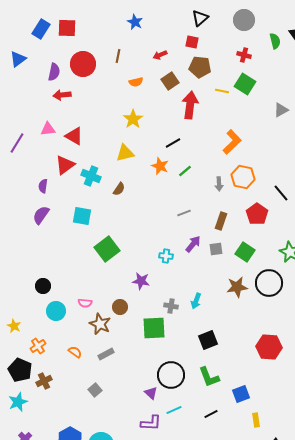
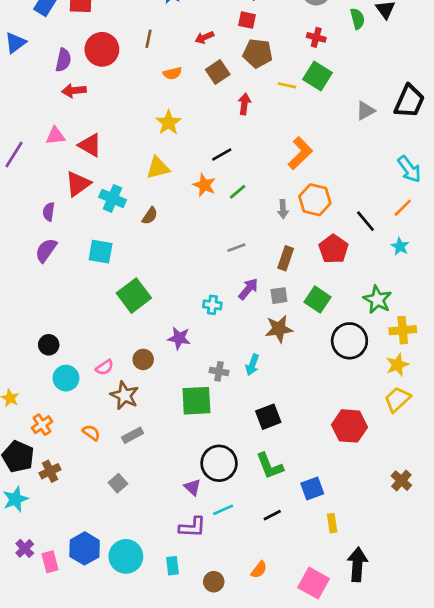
red arrow: (190, 105) -> (244, 104), size x0.6
brown star: (237, 287) -> (279, 329), moved
pink semicircle: (85, 303) -> (105, 367), turned -40
brown circle: (120, 307) -> (143, 359), moved

